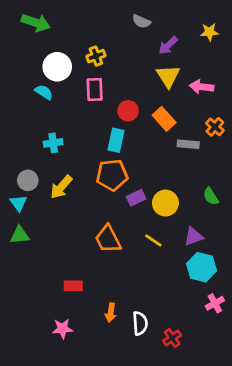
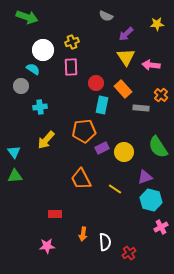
cyan rectangle: (116, 140) -> (102, 105), moved
gray circle: (28, 180) -> (21, 86), moved
green semicircle: (211, 196) -> (158, 147), size x1.6
yellow line: (153, 240) -> (115, 189), moved

